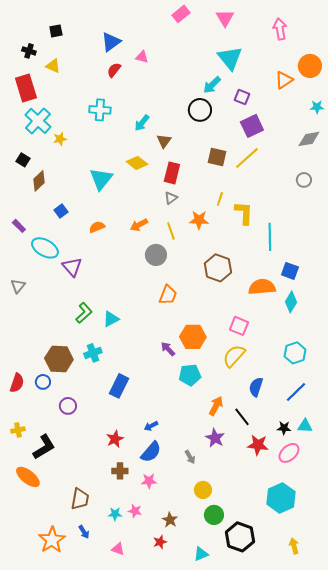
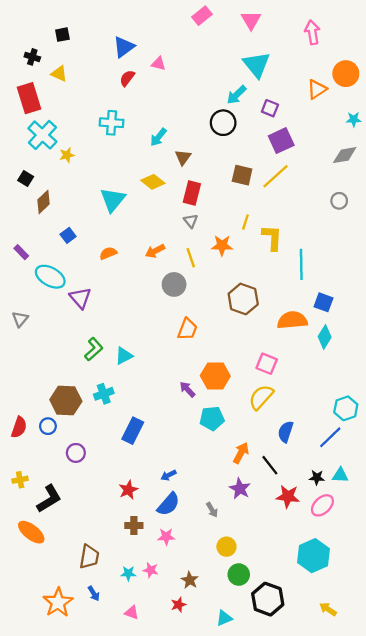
gray triangle: (171, 198) -> (191, 221), turned -32
cyan hexagon: (295, 353) -> (346, 408), moved
yellow arrow: (294, 546) -> (328, 609), turned -42

